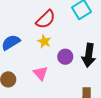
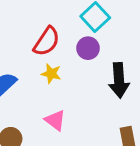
purple circle: (65, 57) -> (88, 48), moved

